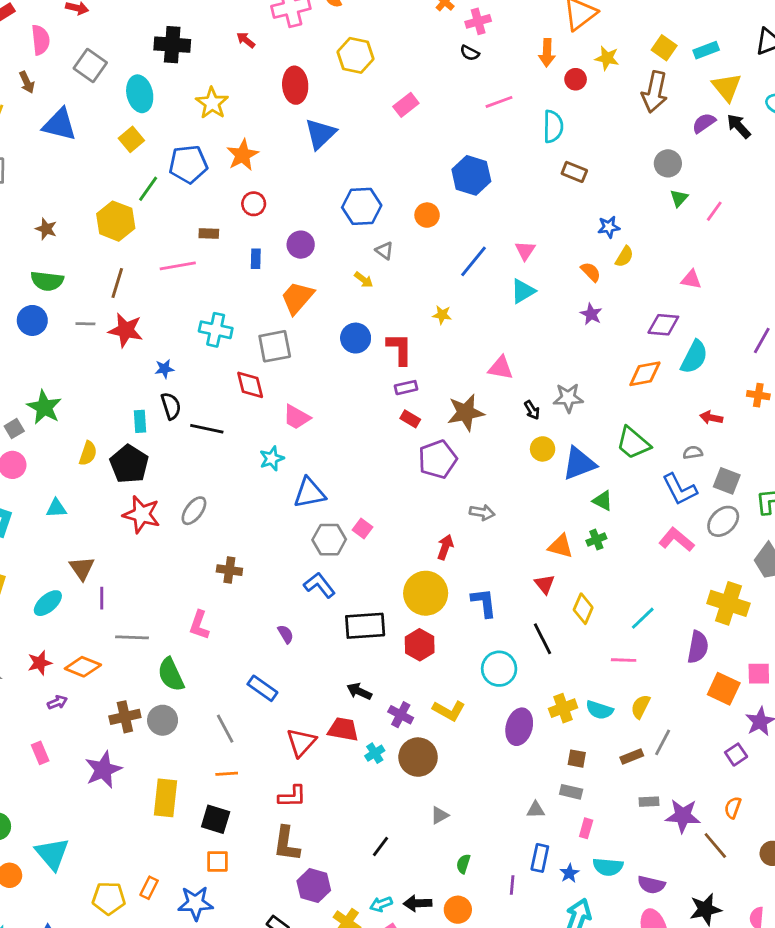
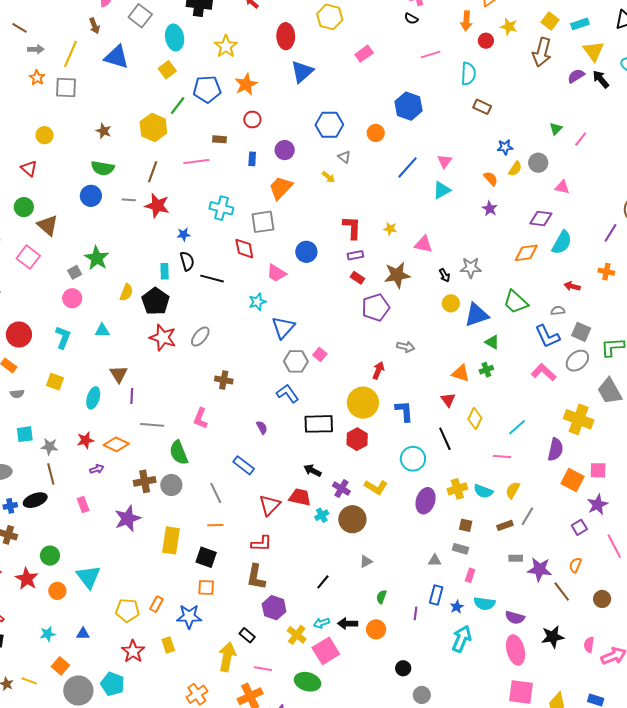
gray circle: (668, 163) -> (538, 163), moved
yellow star: (442, 315) -> (390, 229), moved
blue circle: (356, 338) -> (306, 252), moved
blue triangle: (309, 493) -> (283, 327), turned -40
cyan ellipse: (48, 603) -> (93, 398), turned -35

